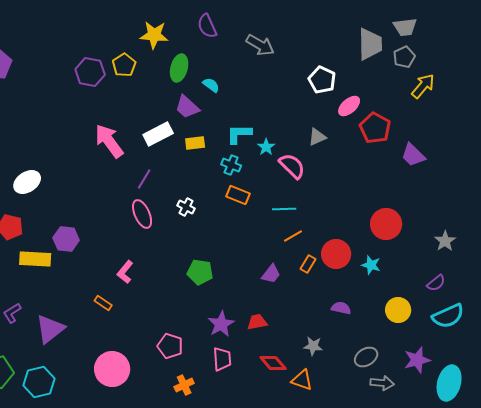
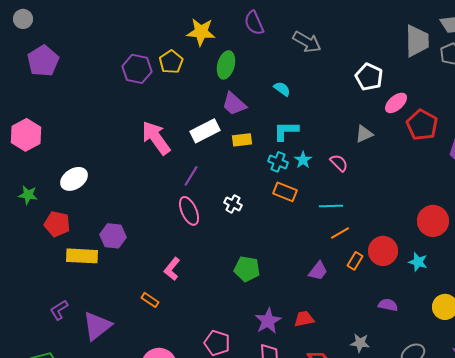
cyan semicircle: (211, 85) -> (282, 89), moved
cyan star: (266, 147) -> (303, 160), moved
pink semicircle: (292, 166) -> (339, 163), size x0.7

